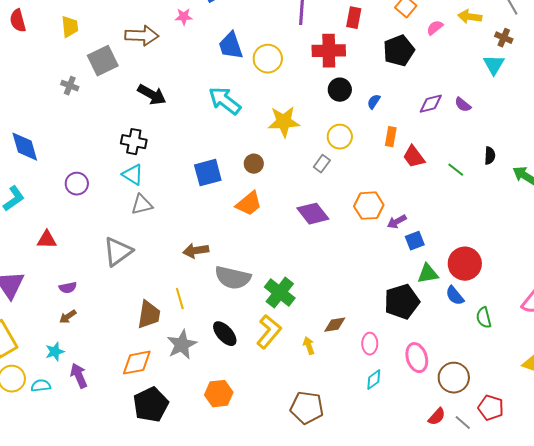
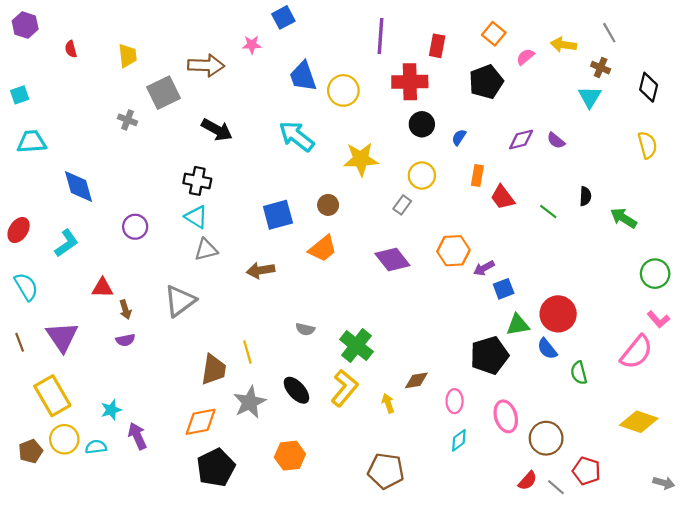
red semicircle: (18, 21) -> (71, 49), size x0.7
brown arrow: (196, 251) -> (261, 270), moved
gray semicircle: (233, 278) -> (305, 329), size x0.5
brown arrow: (68, 317) -> (125, 310), moved, turned -72

